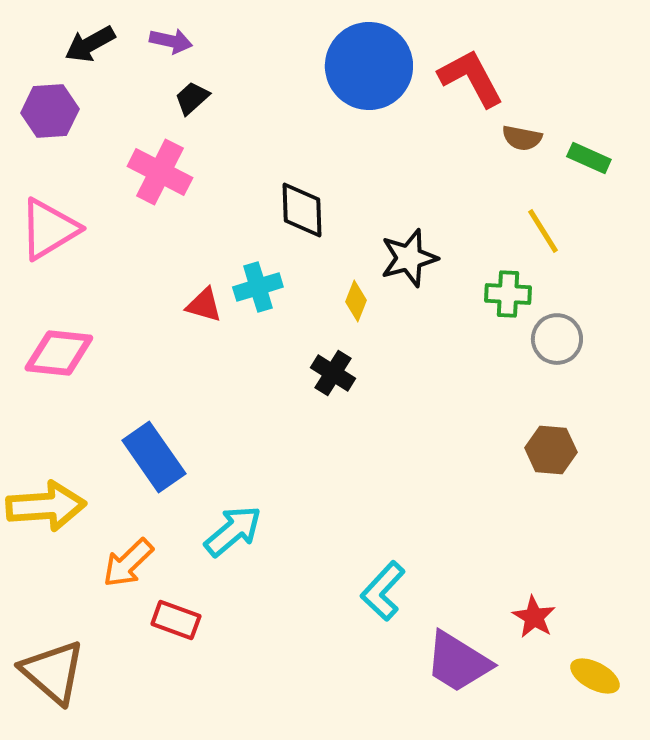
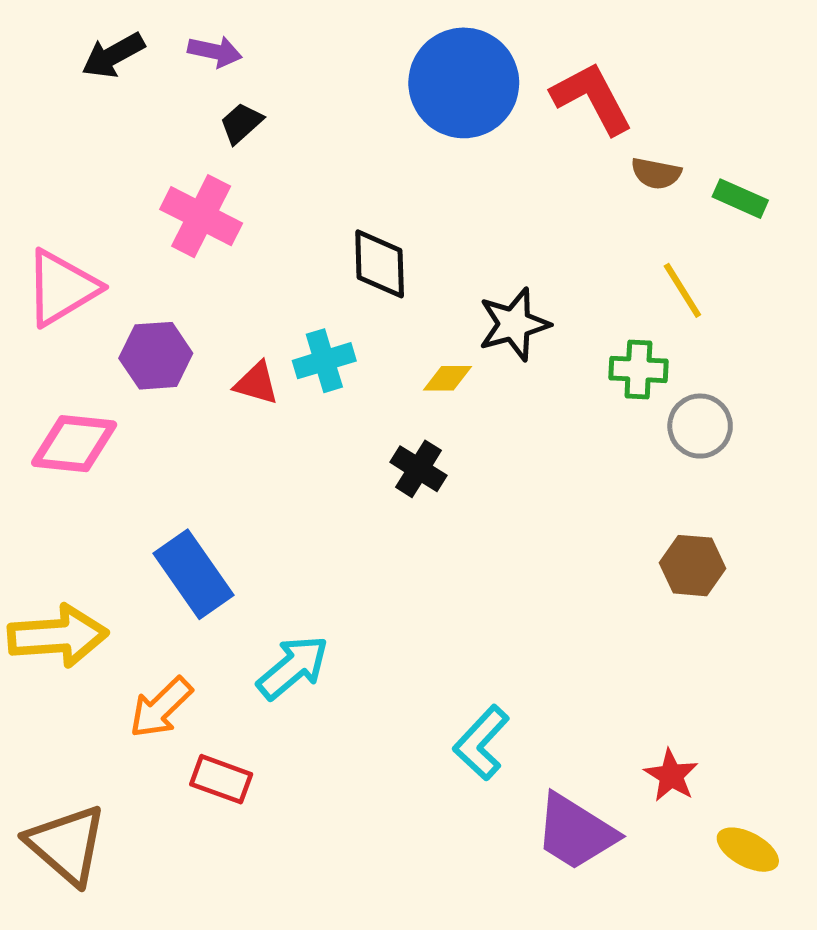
purple hexagon: (50, 111) -> (156, 356), moved
yellow diamond: (356, 301) -> (447, 378), turned 69

